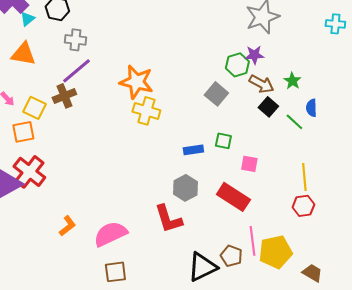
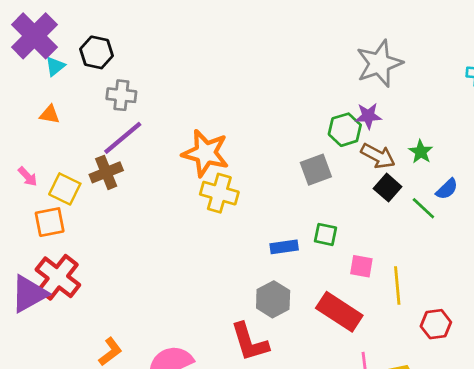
orange triangle: (23, 54) -> (50, 114), size x0.6
gray square: (216, 94) -> (316, 170), turned 30
blue semicircle: (311, 108) -> (447, 189), turned -132
yellow line: (304, 177) -> (397, 286), moved

